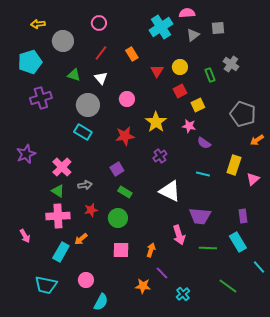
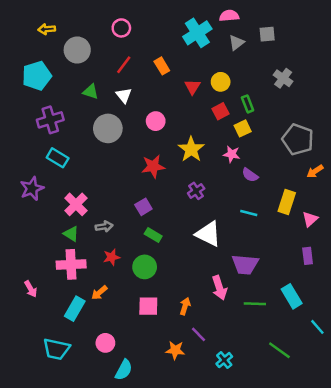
green rectangle: (210, 75) -> (248, 104), moved
cyan rectangle: (83, 132) -> (58, 158), moved
purple rectangle: (243, 216) -> (308, 256), moved

